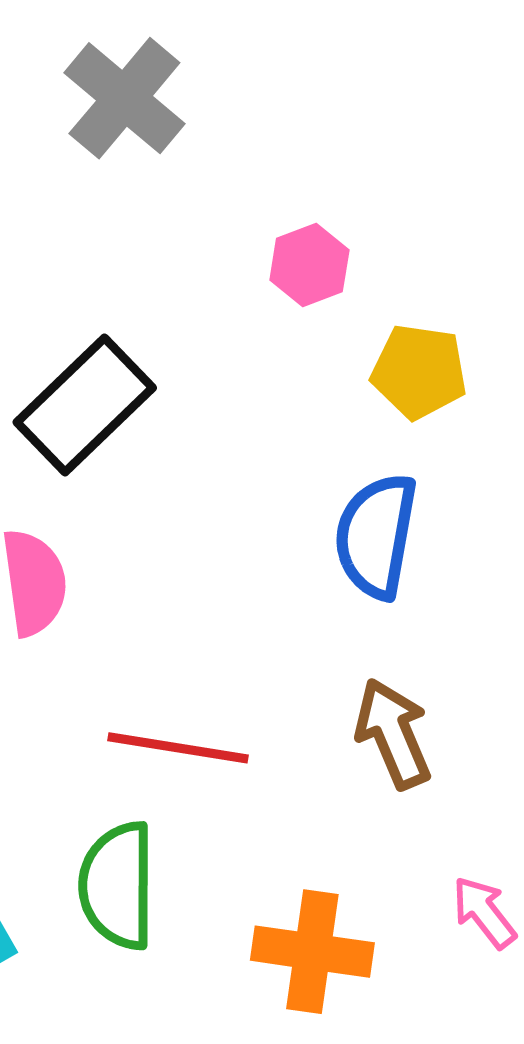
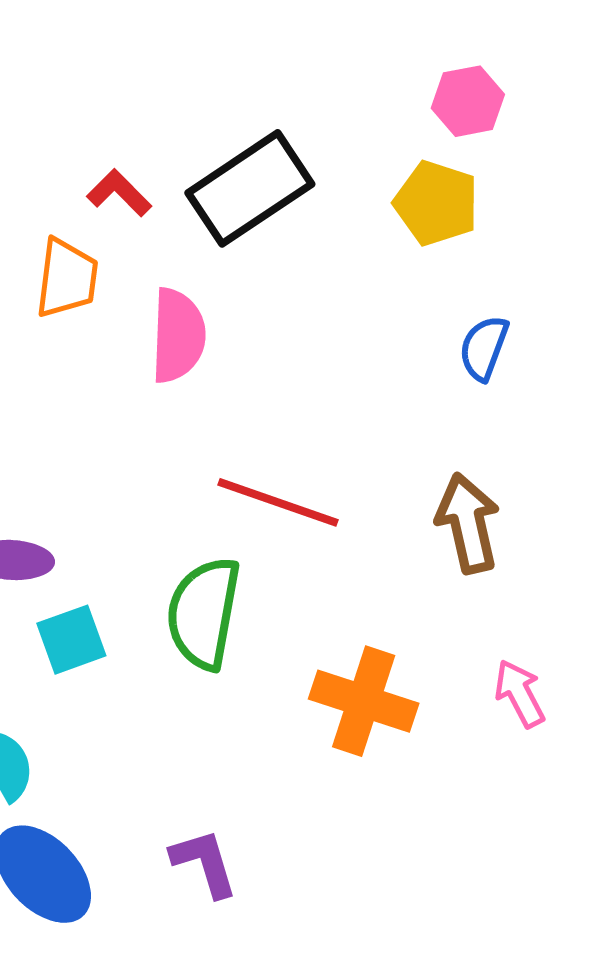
yellow pentagon: (419, 372) -> (436, 203), moved
blue semicircle: (376, 536) -> (484, 348), size x0.6

